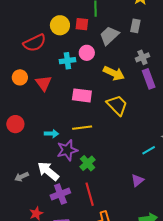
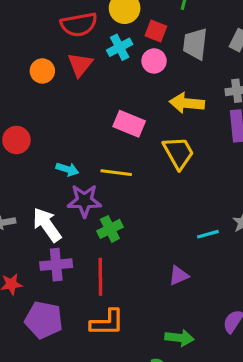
red square: (82, 24) -> (156, 31), moved
gray trapezoid: (109, 36) -> (195, 44), turned -55
cyan cross: (67, 61) -> (120, 47), moved, turned -35
yellow arrow: (114, 73) -> (187, 103), turned 145
red triangle: (44, 83) -> (80, 65), moved

